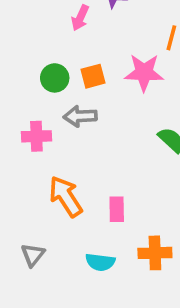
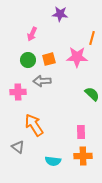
pink arrow: (80, 18) -> (32, 34), moved
pink rectangle: (117, 209) -> (81, 132), moved
gray triangle: (33, 255) -> (18, 147), moved, turned -32

